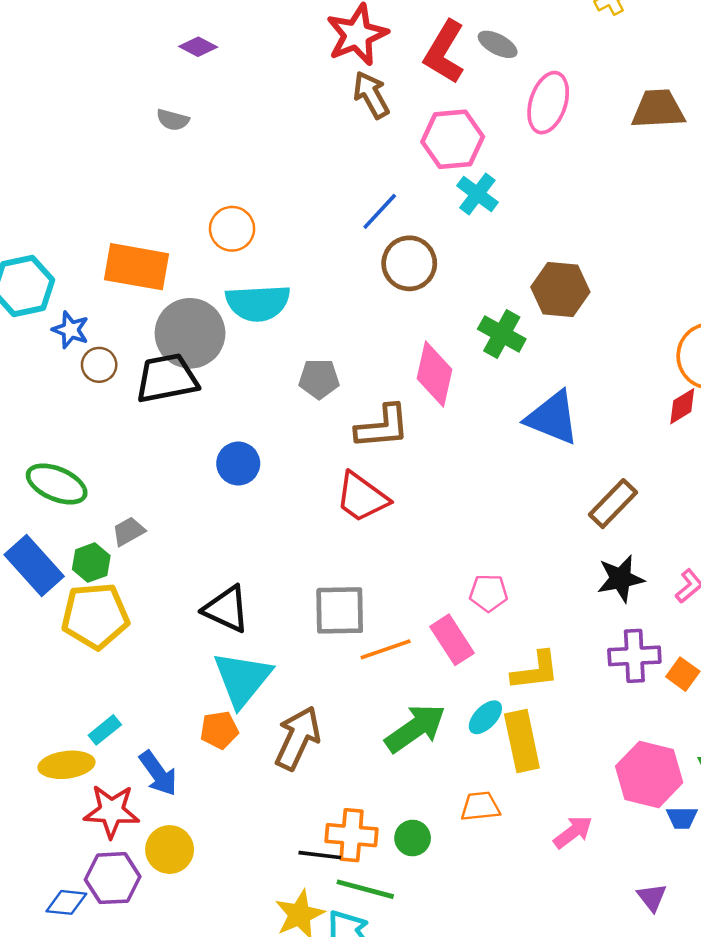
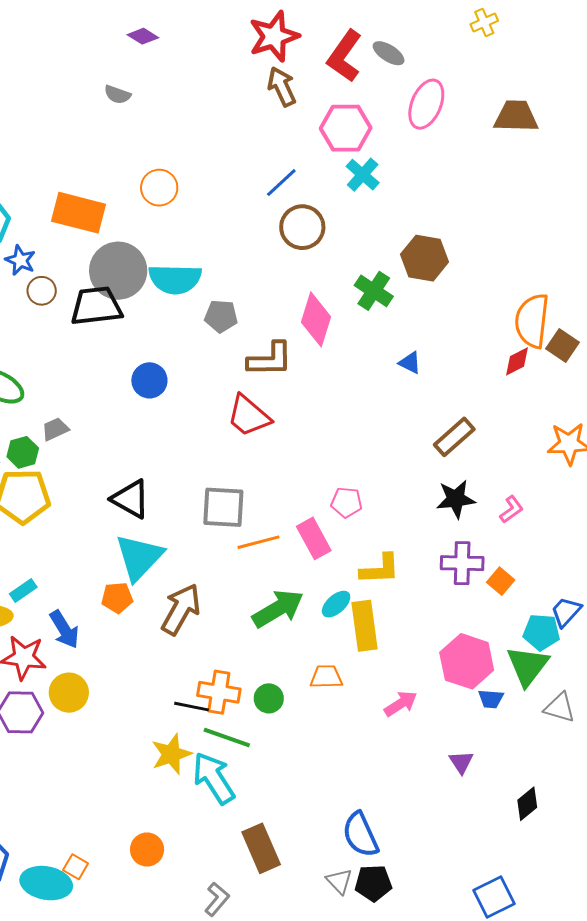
cyan semicircle: (258, 303) -> (175, 279), moved
blue triangle: (552, 418) -> (410, 363), size x0.5

